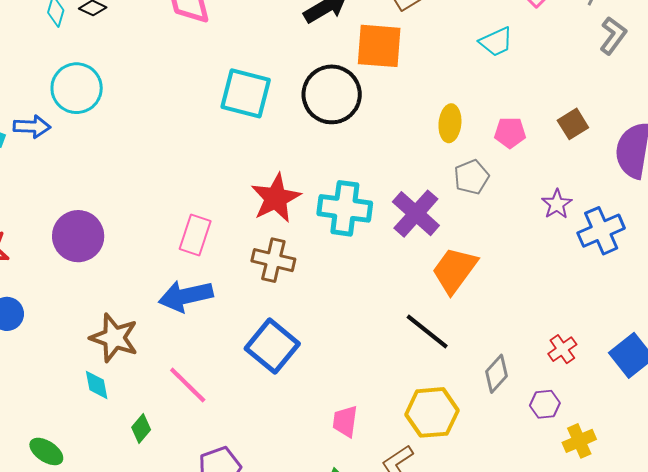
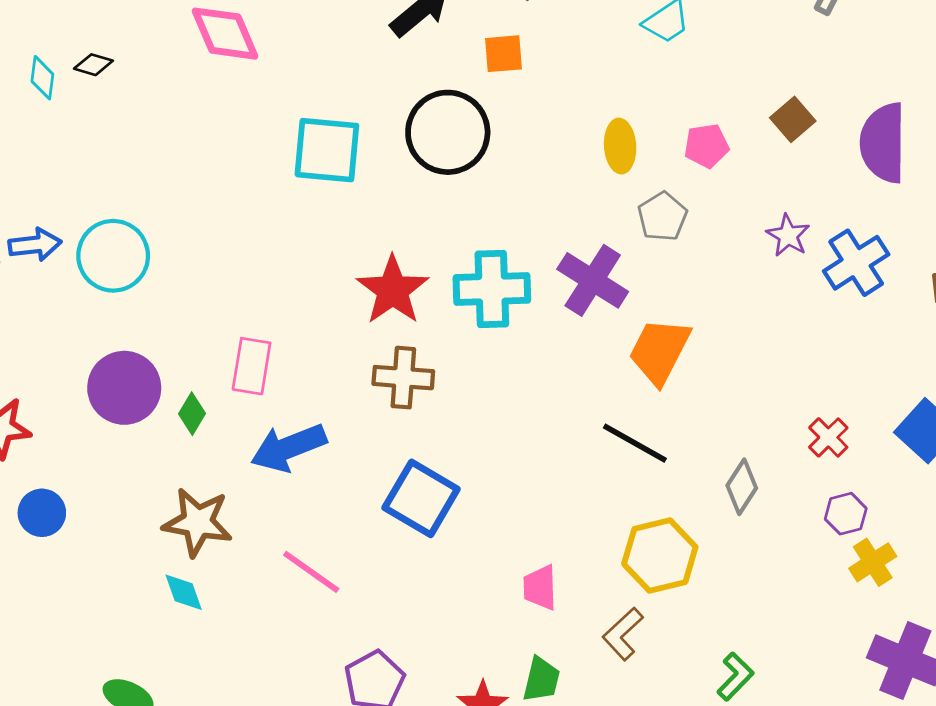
orange square: (379, 46) -> (503, 54), size x0.6
cyan circle: (77, 88) -> (113, 256), moved
pink rectangle: (195, 235) -> (252, 366), moved
purple hexagon: (545, 404) -> (846, 514), moved
green diamond: (141, 428) -> (192, 414), moved

